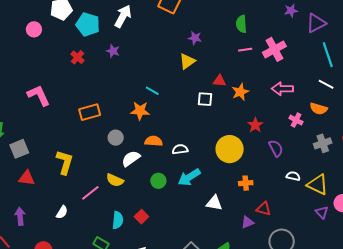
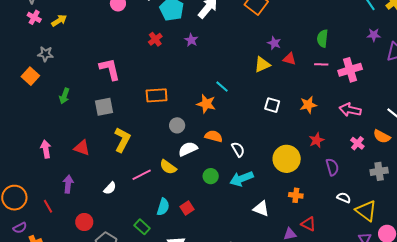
red triangle: (219, 81) -> (289, 59), moved
gray square: (19, 149) -> (104, 107), moved
white semicircle: (180, 149) -> (238, 149), turned 56

